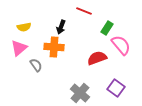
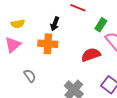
gray semicircle: (36, 65) -> (30, 76), moved

